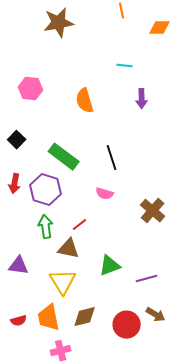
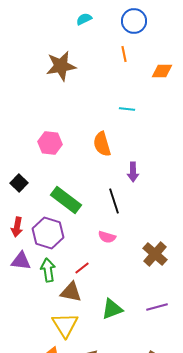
pink hexagon: (31, 89) -> (50, 143), moved
purple arrow: (142, 99) -> (133, 172), moved
orange semicircle: (85, 101) -> (102, 144), moved
purple triangle: (19, 266) -> (21, 261), moved
purple line: (147, 279) -> (157, 307), moved

